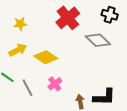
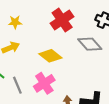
yellow diamond: (46, 57) -> (50, 56), moved
pink cross: (55, 84) -> (44, 83), size x1.5

